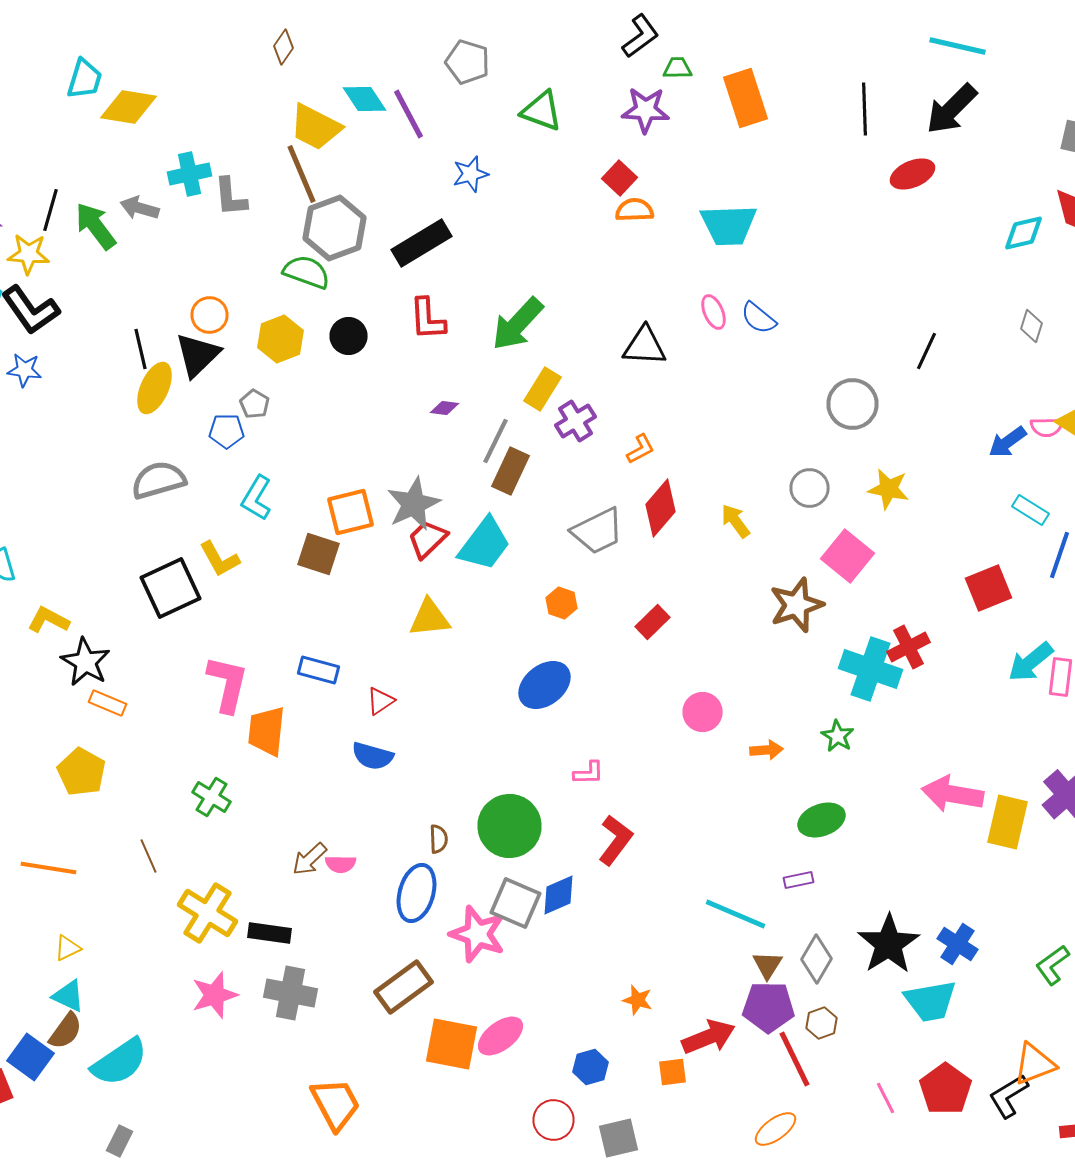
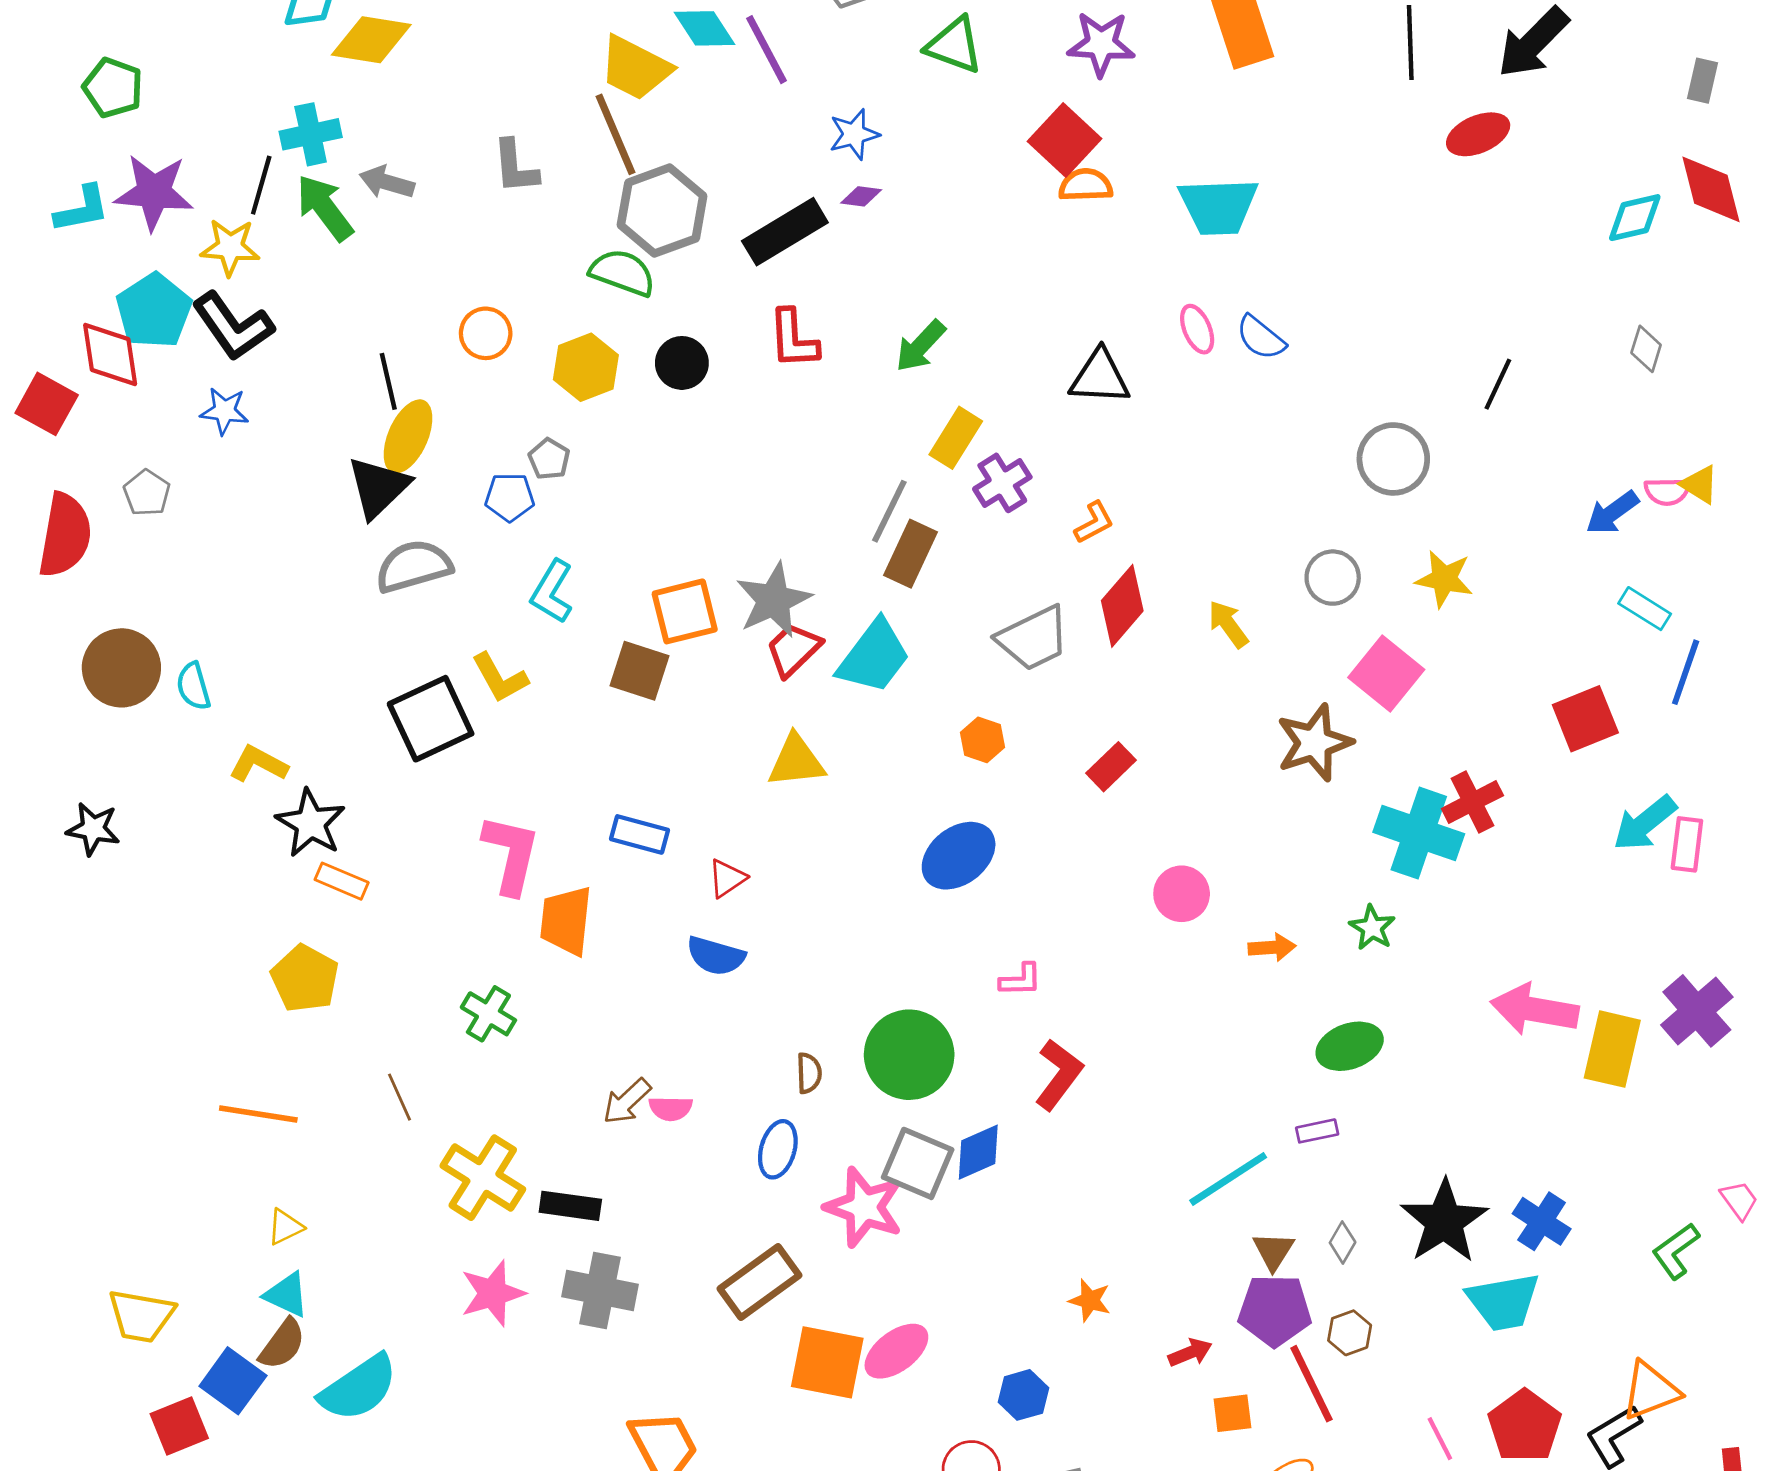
cyan cross: (190, 174) -> (311, 134), moved
red square: (620, 178) -> (1064, 140), size x1.4
green arrow: (518, 324) -> (920, 346), size x0.7
black triangle: (198, 355) -> (378, 487), moved
purple diamond: (444, 408) -> (861, 196), moved
blue ellipse: (416, 893) -> (778, 1149), size x0.7
cyan line: (736, 914) -> (1228, 1179), turned -56
gray diamond: (816, 959) -> (1343, 1242), size x0.6
red arrow: (708, 1037) -> (1190, 1353), size x0.6
orange square: (672, 1072) -> (1232, 1413), moved

